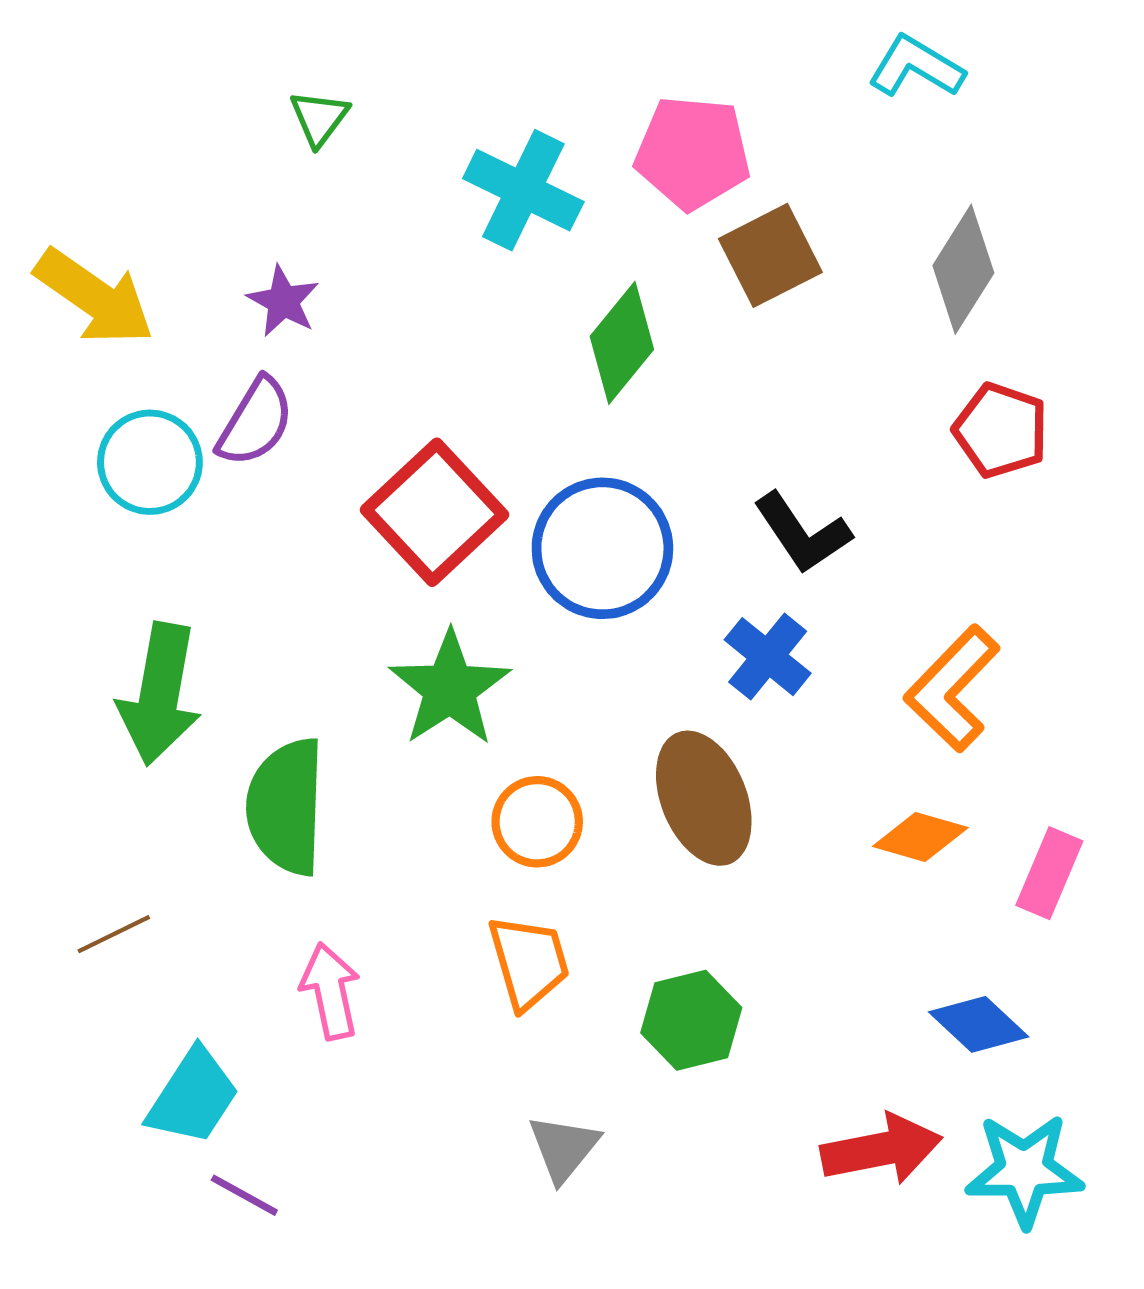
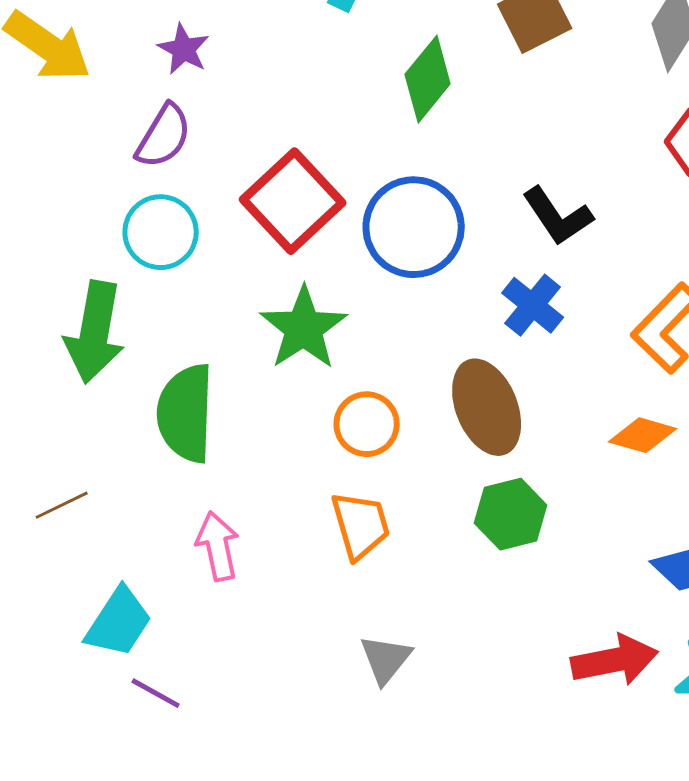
cyan circle: (150, 462) -> (161, 232), moved
green hexagon: (691, 1020) -> (511, 514), moved

